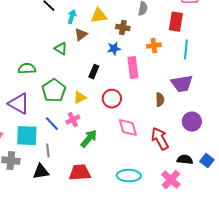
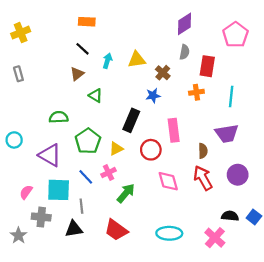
red rectangle: (176, 22) -> (207, 66), moved
brown cross: (123, 28) -> (163, 73), turned 32
brown triangle: (81, 35) -> (77, 74), moved
pink rectangle: (133, 68) -> (174, 130), moved
black rectangle: (94, 72) -> (131, 120), size x1.5
red arrow: (160, 139) -> (203, 178), moved
red trapezoid: (80, 173) -> (116, 230), turned -140

